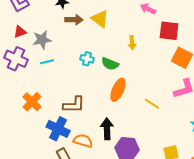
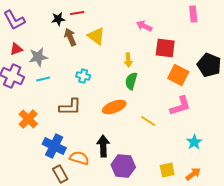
brown arrow: (74, 20) -> (70, 37), turned -114
green semicircle: (110, 64) -> (131, 81), moved, turned 84
orange ellipse: (118, 90) -> (114, 107), turned 45
brown L-shape: (74, 105) -> (70, 107), moved

